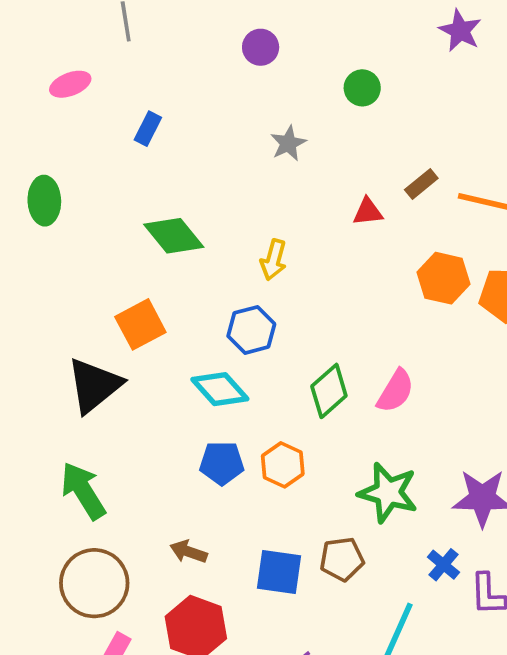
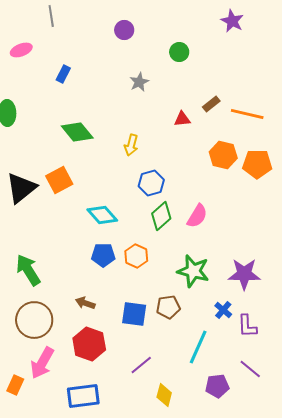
blue hexagon: (251, 330) -> (151, 183), moved
black triangle: (94, 385) -> (21, 188), moved

